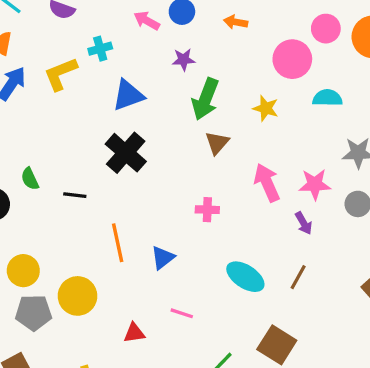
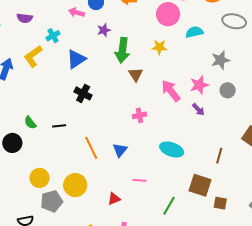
black cross: (126, 153) -> (83, 93), size x0.7
brown line: (298, 277) -> (219, 156), moved

